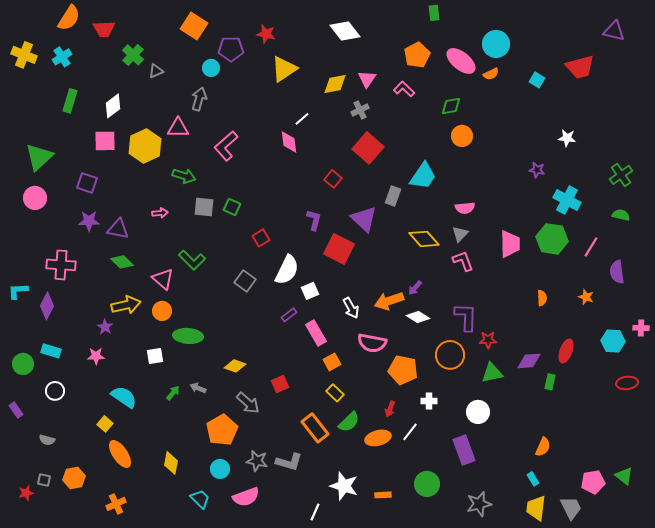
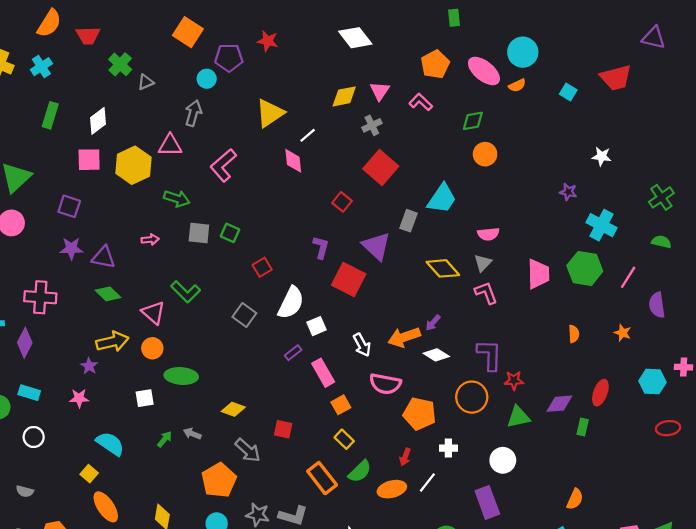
yellow triangle: (284, 69) -> (270, 113), moved
red square: (280, 384) -> (283, 429), turned 36

